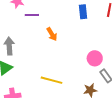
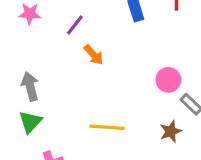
purple line: (32, 15) -> (75, 25), moved, turned -40

